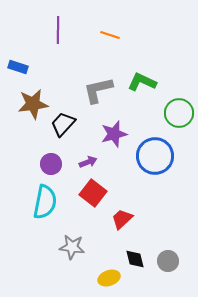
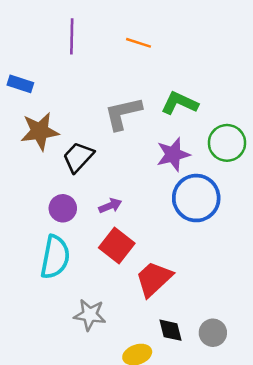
purple star: (114, 134) -> (173, 154), moved
red trapezoid: (122, 219) -> (154, 279), size x1.4

